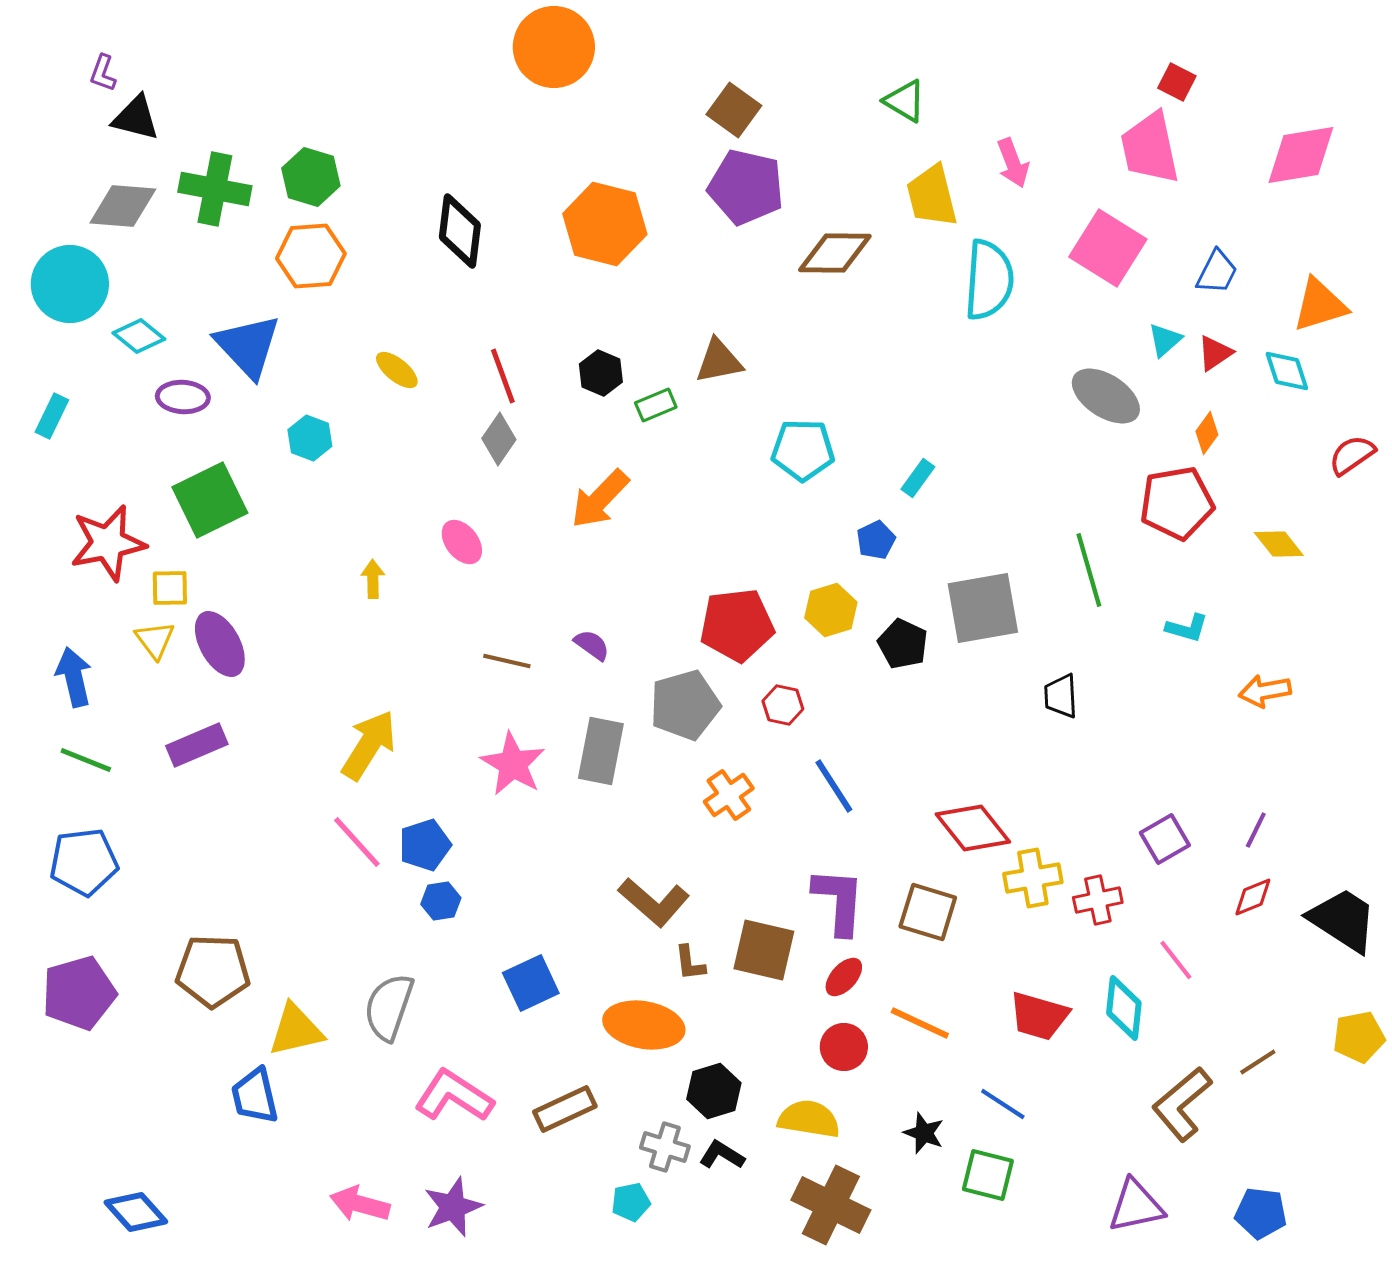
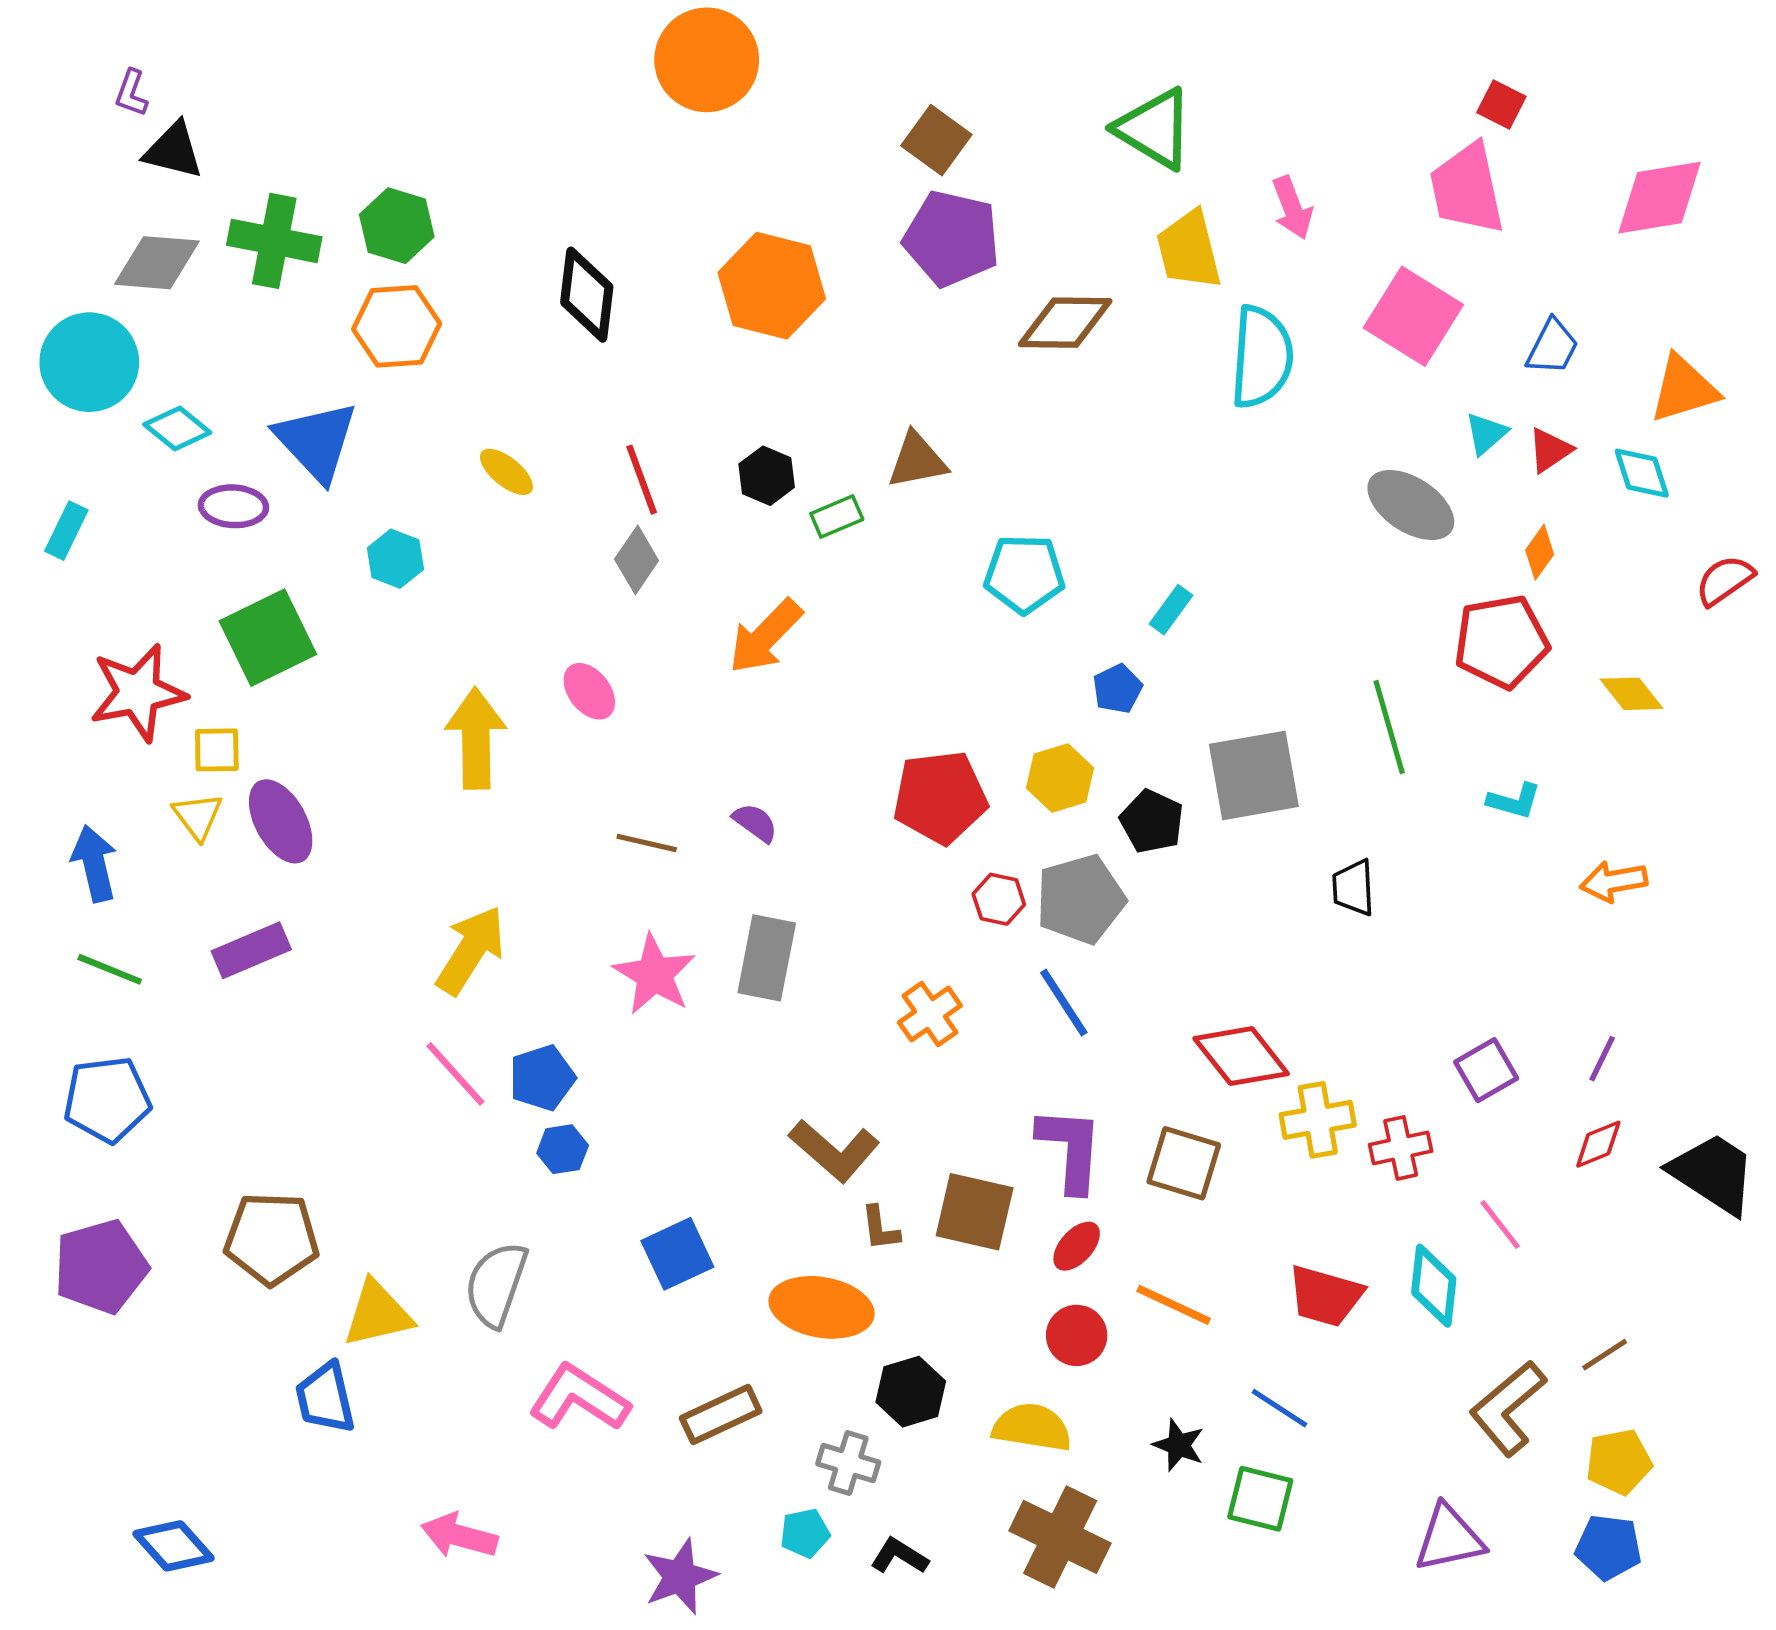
green triangle: (905, 101) -> (1154, 129), size x1.5
yellow arrow: (373, 579) -> (476, 738), size x2.0
gray pentagon: (685, 705) -> (1080, 899), moved
yellow pentagon: (1359, 1037) -> (1619, 1462), moved
black L-shape: (722, 1155) -> (899, 1556), moved
purple star: (453, 1207) -> (680, 1577), moved

